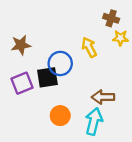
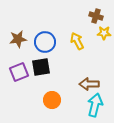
blue circle: (60, 63) -> (45, 42), moved
cyan arrow: (94, 121) -> (95, 105), moved

